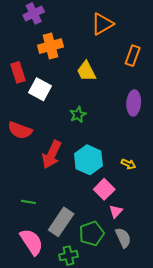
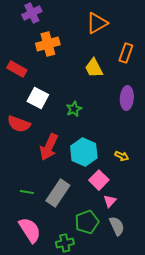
yellow trapezoid: (86, 71) -> (94, 68), moved
red rectangle: (18, 72) -> (17, 69), turned -42
white square: (40, 89) -> (38, 98), moved
gray rectangle: (61, 222) -> (58, 193), moved

